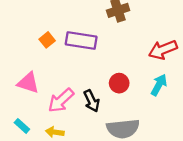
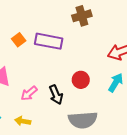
pink arrow: (61, 100) -> (29, 93), size x0.7

